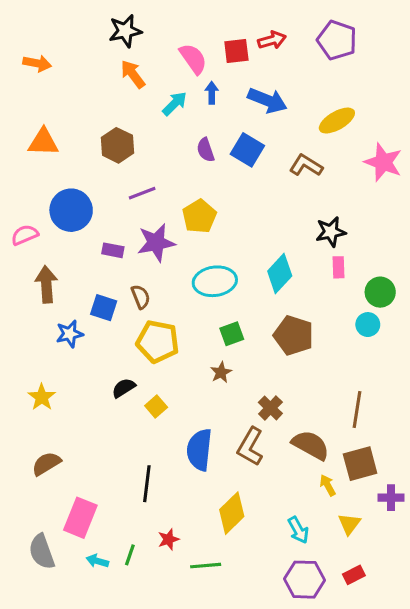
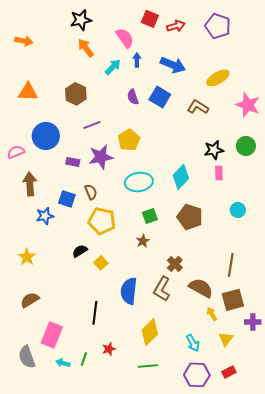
red square: (236, 51) -> (150, 19), moved, turned 30
green circle: (380, 292) -> (246, 146), moved
green line: (206, 566) -> (148, 366), moved

